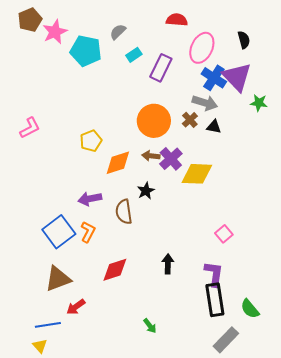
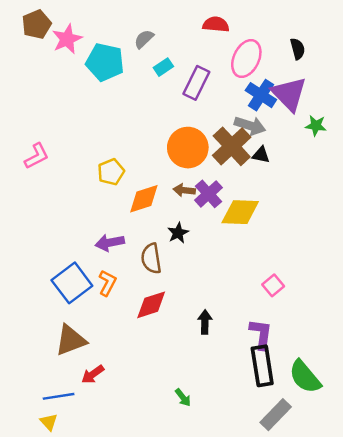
brown cross: (190, 120) -> (232, 146), size x2.0
red diamond: (115, 270) -> (151, 305), moved
green semicircle: (250, 309) -> (305, 377), size x1.4

